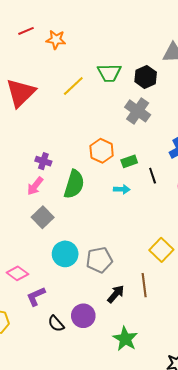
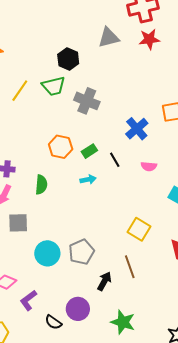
green trapezoid: (109, 73) -> (54, 86), moved
black hexagon: (146, 77) -> (68, 59), moved
green semicircle: (74, 184) -> (41, 185), size x0.7
gray square: (43, 217) -> (18, 223), turned -35

